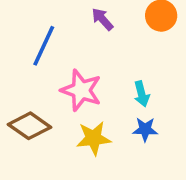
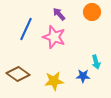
pink star: (81, 90) -> (54, 37), moved
cyan arrow: (142, 94) -> (96, 62), moved

